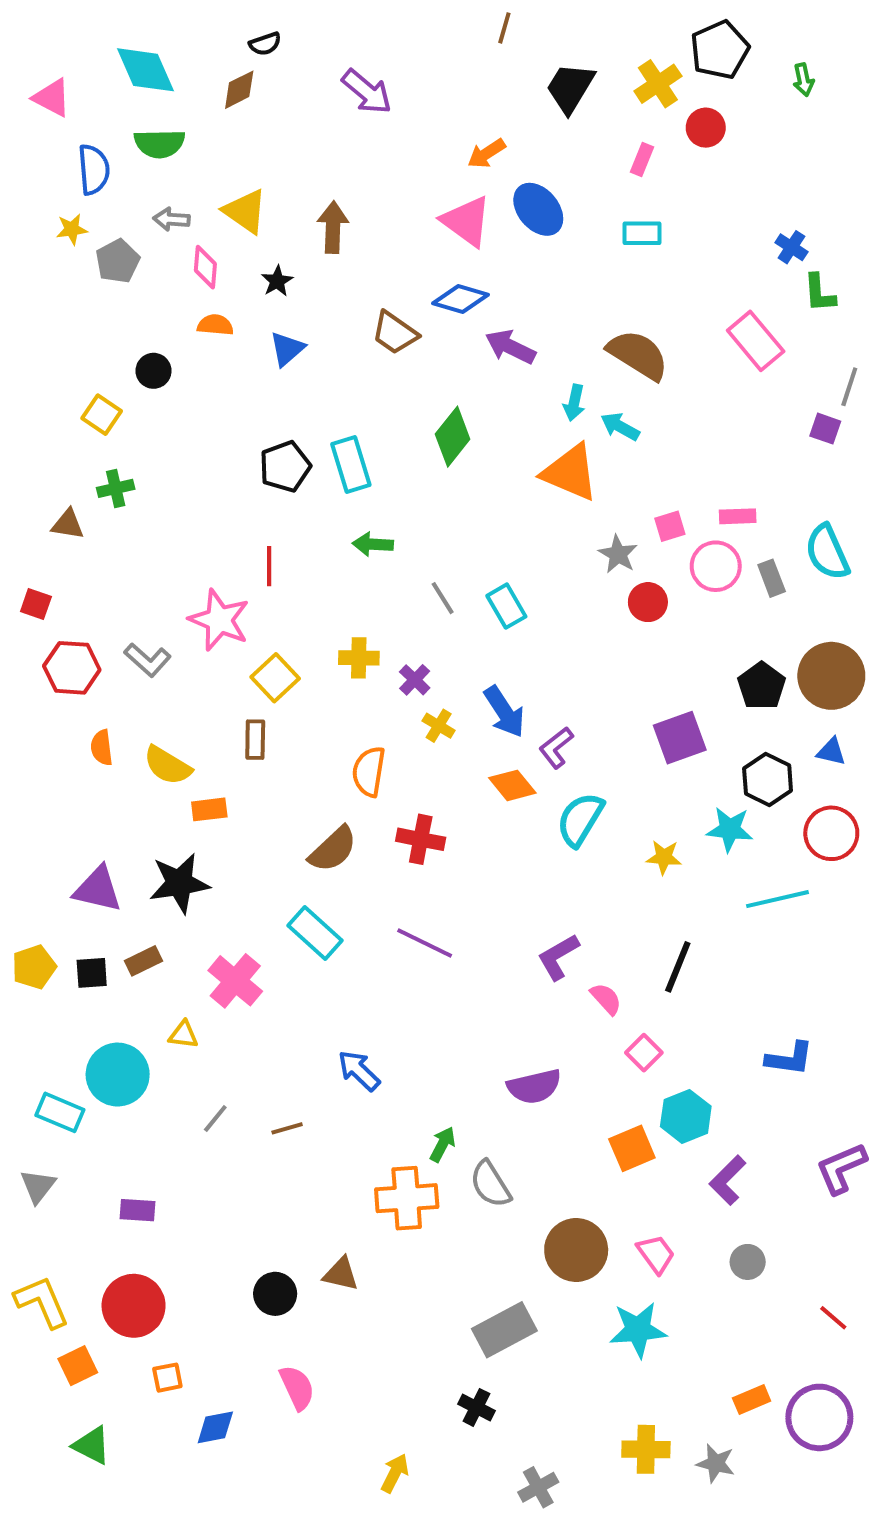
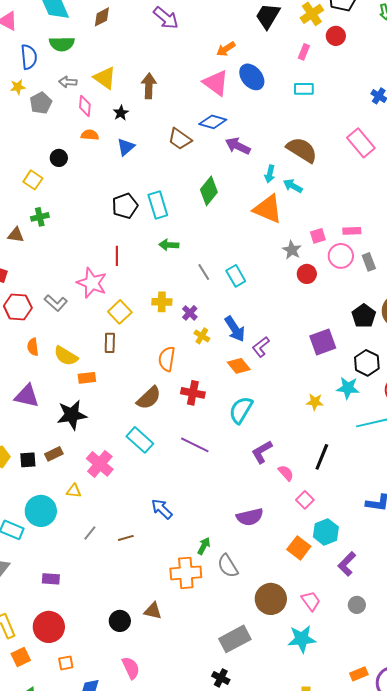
cyan semicircle: (580, 819) -> (241, 410), moved
purple triangle: (98, 889) -> (27, 396), moved
orange square: (632, 1148) -> (299, 548), turned -30

